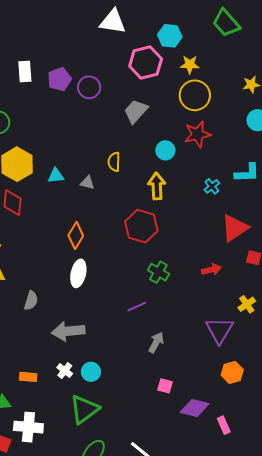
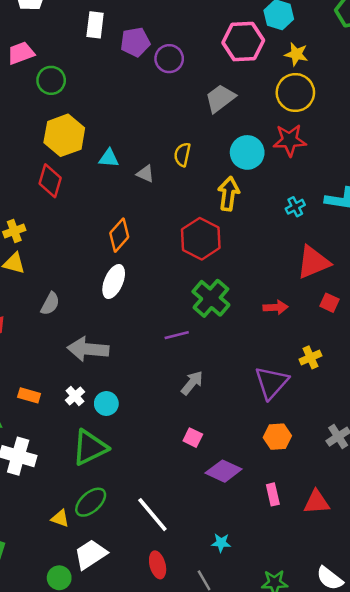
cyan circle: (165, 150) -> (247, 152), size x1.4
green cross: (158, 272) -> (211, 298), size x1.4
pink rectangle: (224, 425) -> (273, 494), moved

